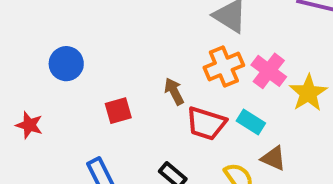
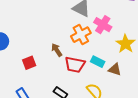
pink cross: (269, 71) -> (103, 25), moved
brown triangle: (273, 158) -> (115, 69), moved

